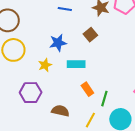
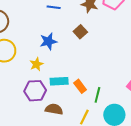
cyan rectangle: (76, 64) -> (59, 81), moved
purple hexagon: (31, 93) -> (35, 91), moved

